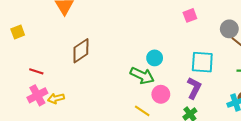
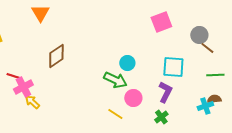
pink square: (190, 15) -> (161, 22), size x1.5
pink cross: (37, 95) -> (23, 87), moved
yellow arrow: (56, 98) -> (32, 102), turned 56

